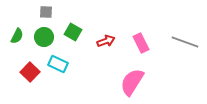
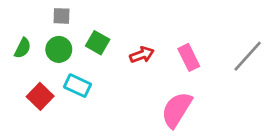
gray line: (185, 42) -> (248, 56), turned -68

